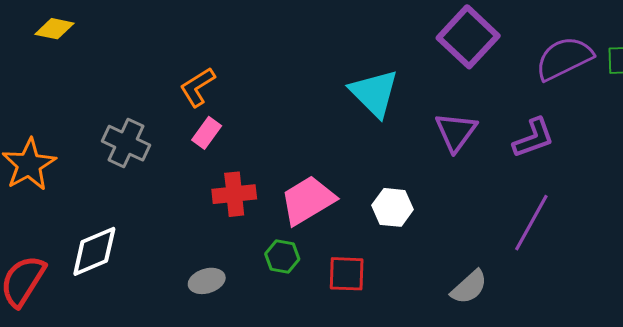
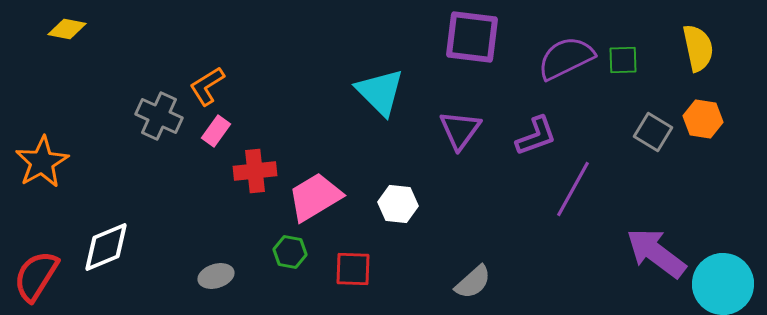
purple square: (468, 37) -> (472, 37), turned -36
gray cross: (126, 143) -> (159, 116), moved
red cross: (234, 194) -> (255, 171), moved
purple line: (531, 223) -> (573, 189), moved

